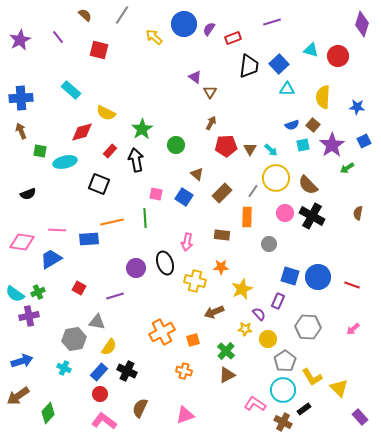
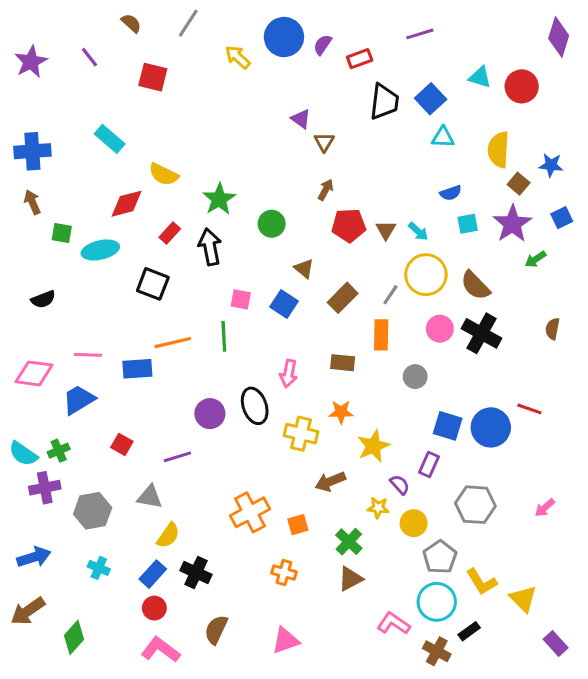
brown square: (313, 125) -> (519, 184), moved
red line: (352, 285) -> (529, 409), moved
gray hexagon: (74, 339) -> (93, 511), moved

